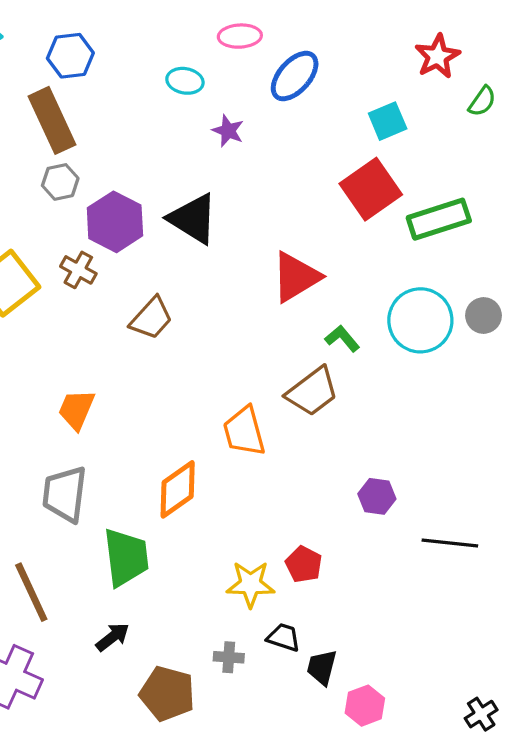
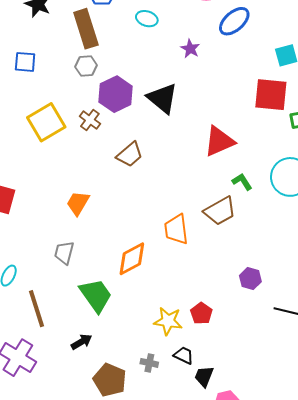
cyan ellipse: (185, 81) -> (147, 19), moved
red square: (371, 189) -> (271, 95), turned 33
gray trapezoid: (65, 494) -> (64, 253), size x0.7
green trapezoid: (126, 557) -> (96, 295), turned -36

